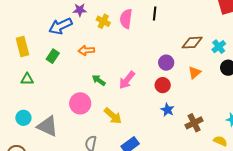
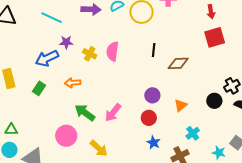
black line: (155, 14) -> (154, 50), moved
brown diamond: (192, 43) -> (178, 63), moved
cyan cross: (219, 47) -> (193, 133), moved
green triangle: (27, 79) -> (11, 130), moved
green arrow: (99, 80) -> (85, 113), size x1.5

